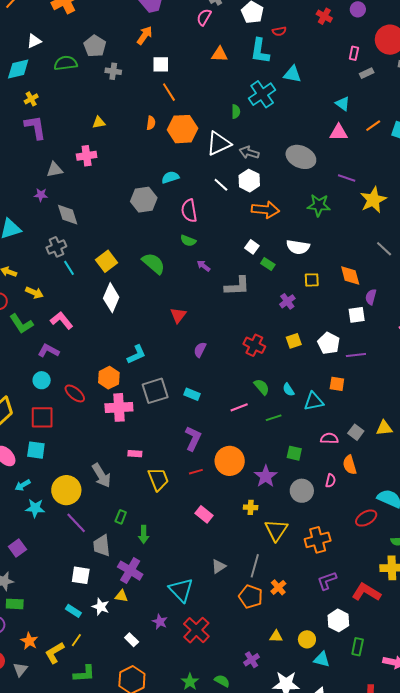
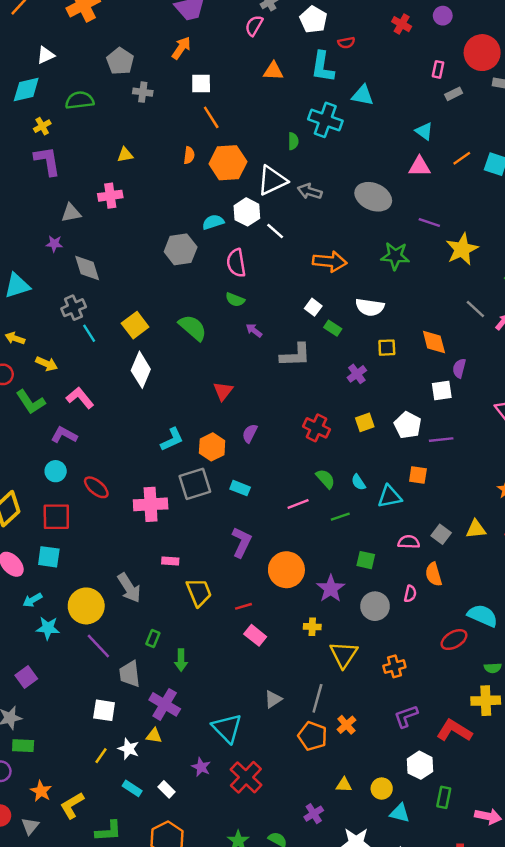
green semicircle: (66, 63) -> (80, 100), moved
cyan cross: (262, 94) -> (325, 120), turned -36
white hexagon: (249, 181) -> (247, 212), moved
orange hexagon: (109, 378) -> (212, 447), moved
red line: (196, 472) -> (243, 606), moved
orange cross: (318, 540) -> (394, 666), size x0.7
cyan rectangle: (73, 611) -> (132, 788), moved
yellow line: (76, 640) -> (101, 756), moved

